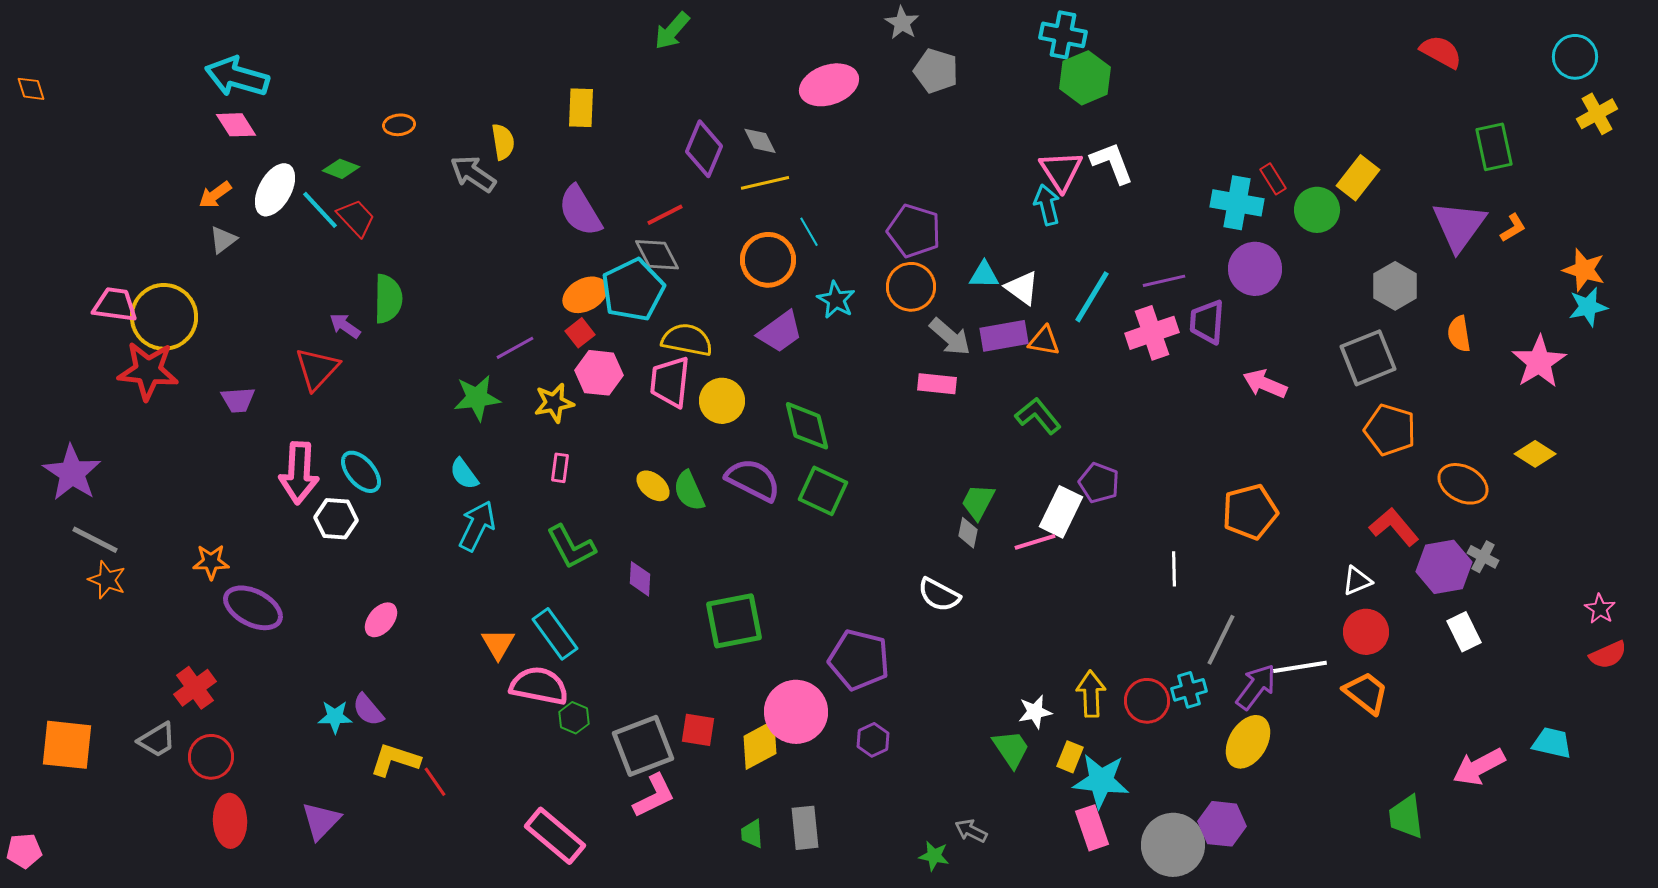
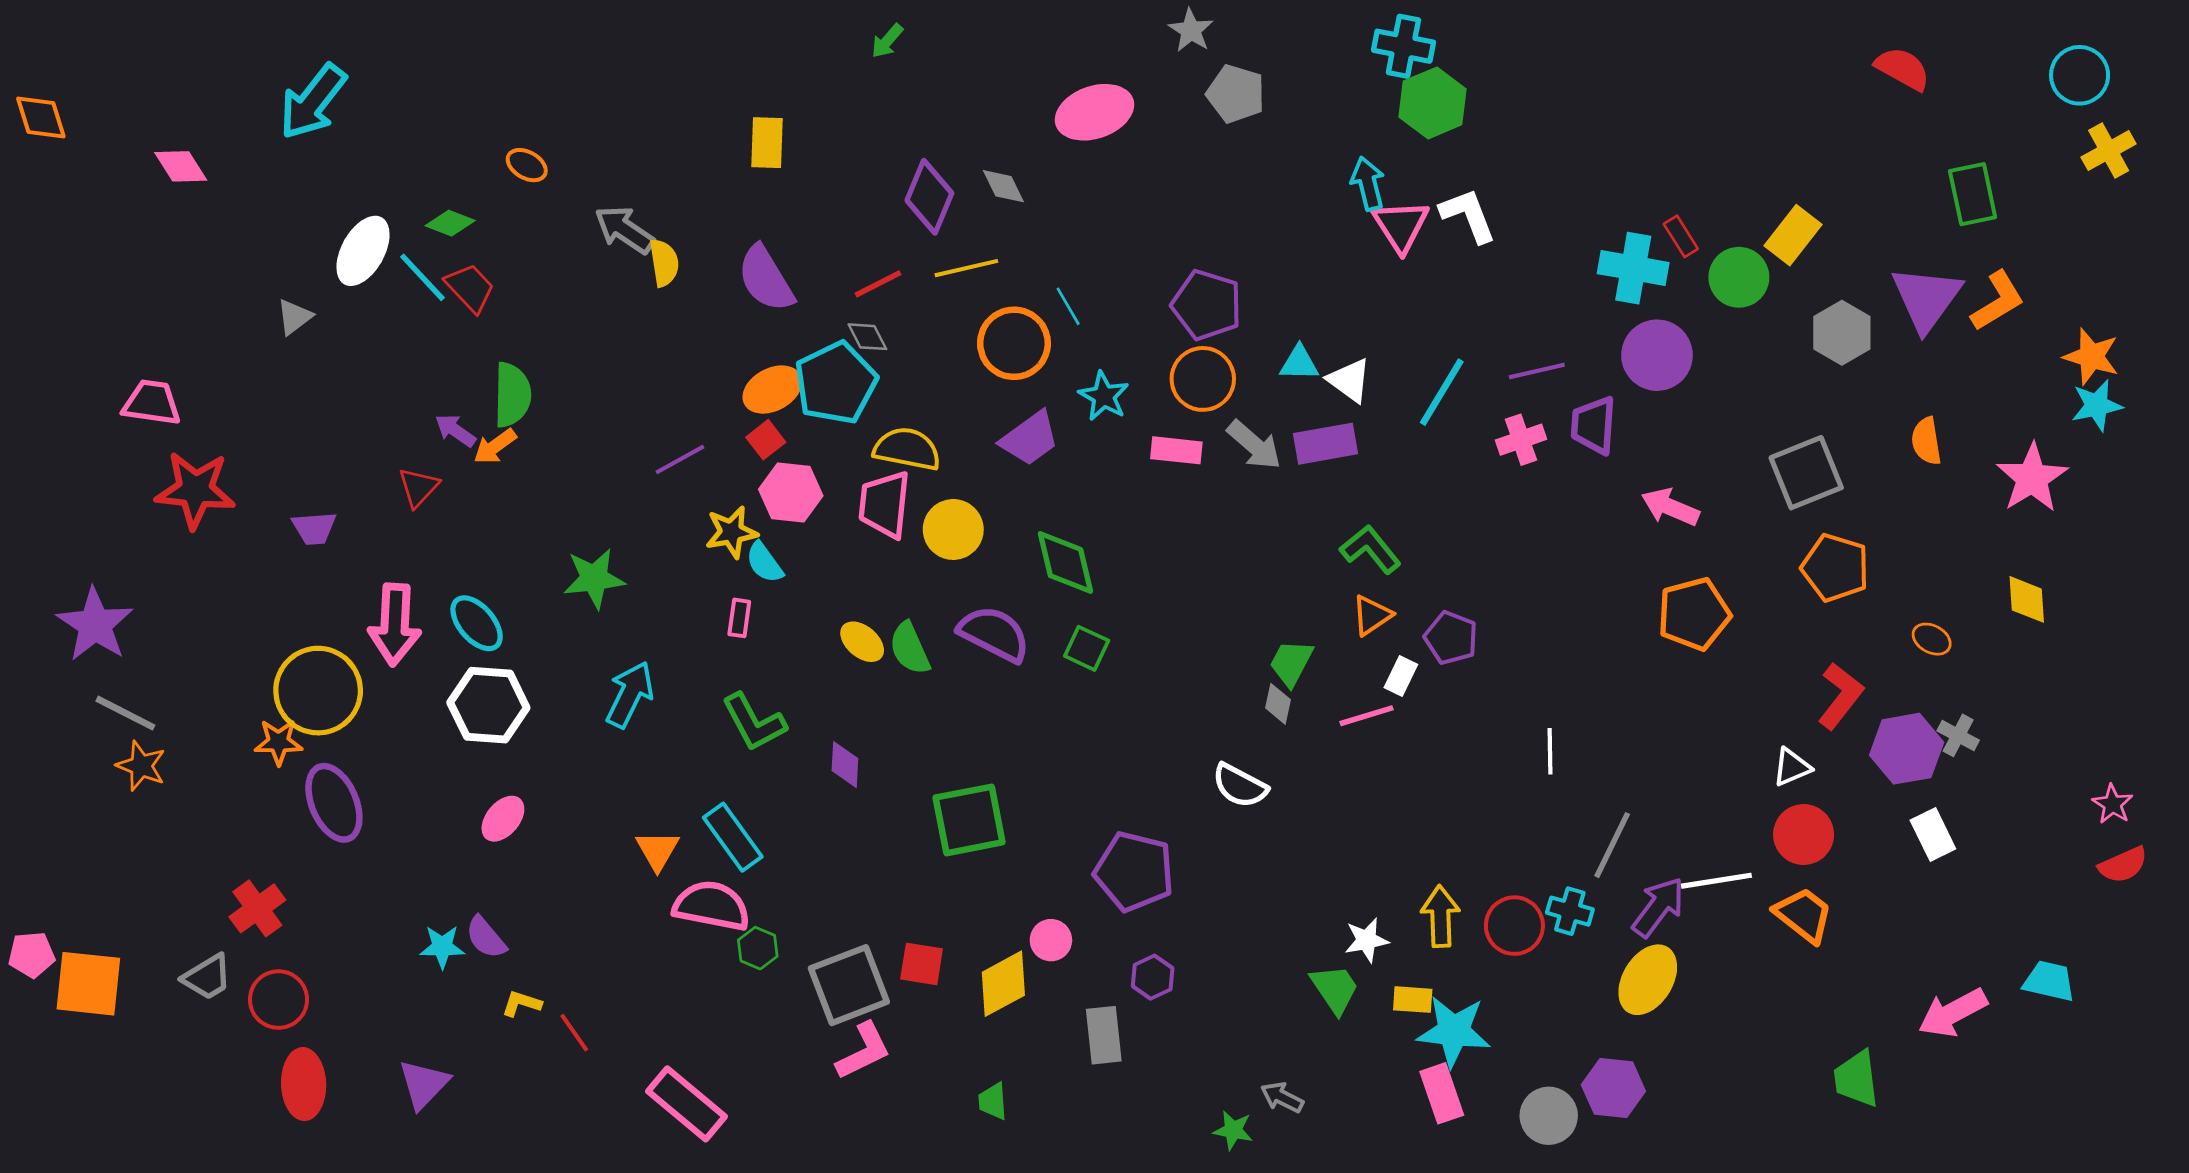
green arrow: (672, 31) -> (887, 41), size x0.7
cyan arrow: (237, 77) -> (313, 102), turned -68
orange diamond: (31, 89) -> (41, 118), size x1.4
pink diamond: (236, 125) -> (181, 166), moved
orange ellipse: (399, 125) -> (527, 165), turned 36
yellow semicircle: (503, 142) -> (664, 263), moved
yellow line: (765, 183) -> (966, 268), moved
orange arrow: (215, 195) -> (495, 446), moved
cyan arrow: (1047, 205) -> (1368, 184), moved
orange L-shape: (1513, 228) -> (1998, 301), size x1.6
gray diamond: (657, 255) -> (867, 337), size x0.7
gray hexagon: (1395, 286) -> (1842, 333), moved
yellow circle: (164, 317) -> (318, 691), moved
pink cross: (1152, 333) -> (1521, 440), size x0.7
orange triangle: (1044, 341) -> (1372, 615), moved, turned -44
red triangle: (317, 369) -> (418, 487), size x0.7
pink rectangle: (937, 384) -> (1176, 450), moved
green star: (477, 398) -> (594, 578), moved
yellow diamond: (1535, 454) -> (2027, 599), turned 54
cyan semicircle: (464, 474) -> (764, 562), moved
orange ellipse: (1463, 484) -> (1932, 639), size x0.6
green square: (823, 491) -> (1087, 648), size x0.7
white rectangle: (1061, 512) -> (1401, 676), size x0.6
orange pentagon: (1250, 512) -> (1694, 614), moved
white hexagon: (336, 519) -> (488, 705), moved, size x1.4
red L-shape: (1394, 527) -> (1841, 696), turned 78
purple ellipse: (253, 608) -> (334, 803), turned 40
cyan cross: (1189, 690) -> (1570, 911), turned 32
pink circle: (796, 712) -> (1051, 940), size x0.5
yellow rectangle: (1070, 757) -> (1413, 1000), turned 72
yellow L-shape: (395, 760) -> (521, 1004), size x0.6
gray rectangle: (805, 828) -> (1104, 1035), moved
pink rectangle: (555, 836) -> (686, 1104), moved
gray circle: (1173, 845) -> (1549, 1116), size x0.7
pink pentagon: (24, 851) -> (32, 955), moved

